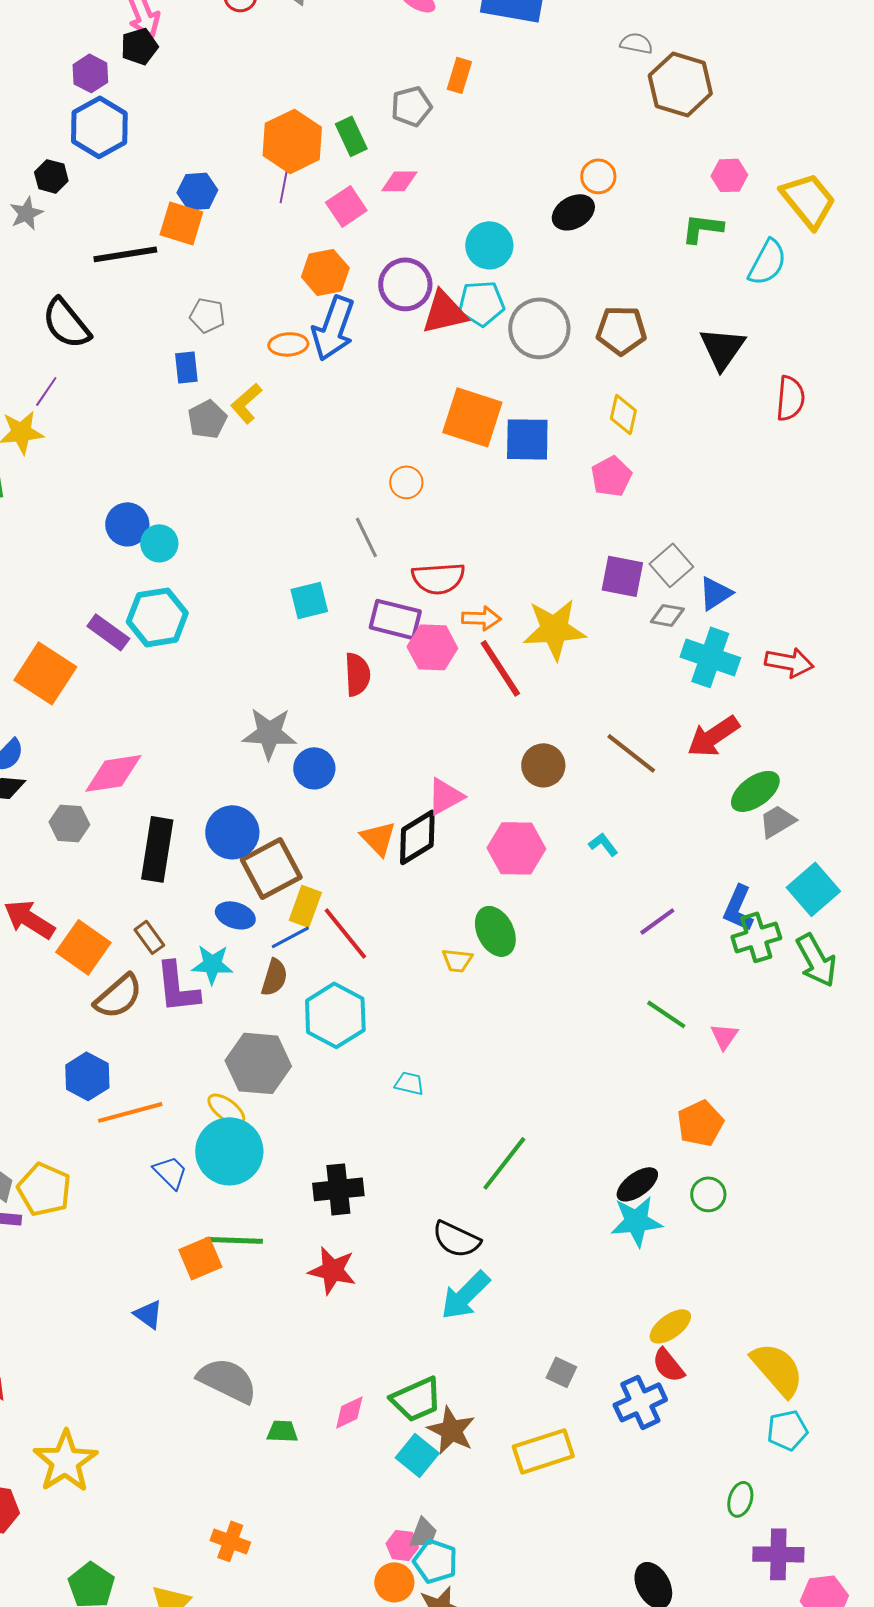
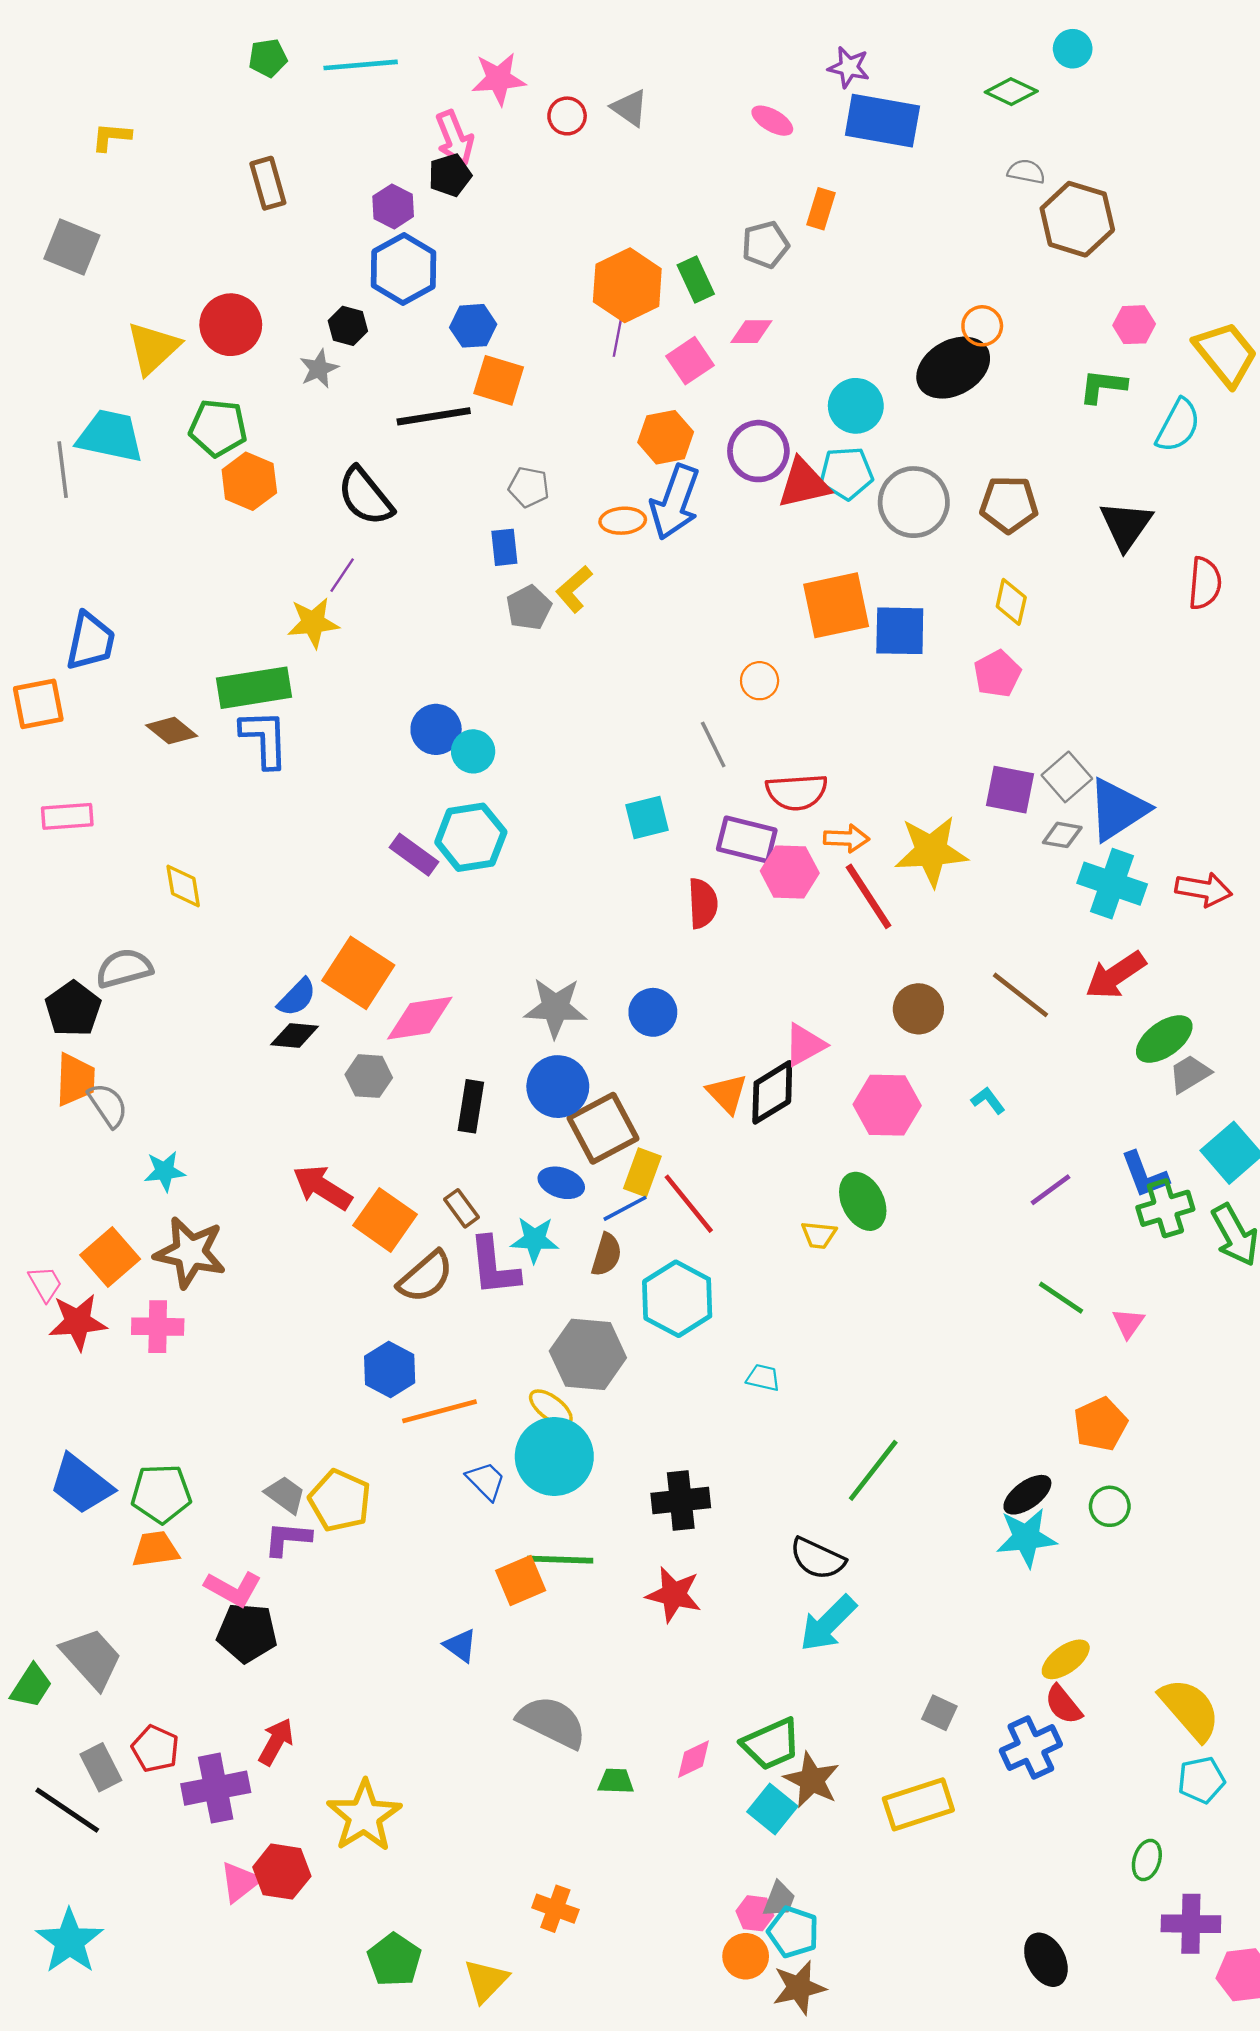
blue hexagon: (197, 191) -> (473, 326), moved
black ellipse: (573, 212) -> (953, 368), size x1.5
orange square: (472, 417) -> (836, 605), turned -30
blue triangle: (715, 593) -> (1118, 809), size x1.6
orange square: (45, 673) -> (358, 973), moved
gray star: (269, 733) -> (555, 1008), moved
black rectangle: (157, 849) -> (471, 1106), size x0.7
blue L-shape: (738, 908) -> (1145, 1175), turned -45

